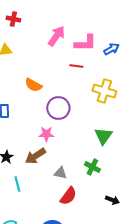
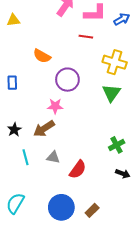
green triangle: (103, 136) -> (111, 93), moved
green cross: (92, 167) -> (117, 145), moved, turned 35
gray triangle: (60, 173) -> (53, 157), moved

